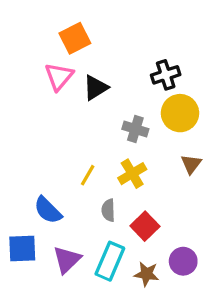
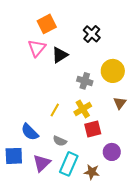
black cross: (166, 75) -> (92, 34), moved, turned -30
gray semicircle: (108, 210) -> (60, 141), moved, turned -64
red square: (145, 226) -> (93, 129), moved, turned 30
purple circle: (183, 261) -> (112, 152), moved

